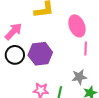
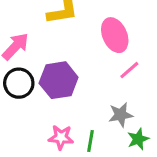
pink line: (86, 49) -> (129, 70), turned 48

